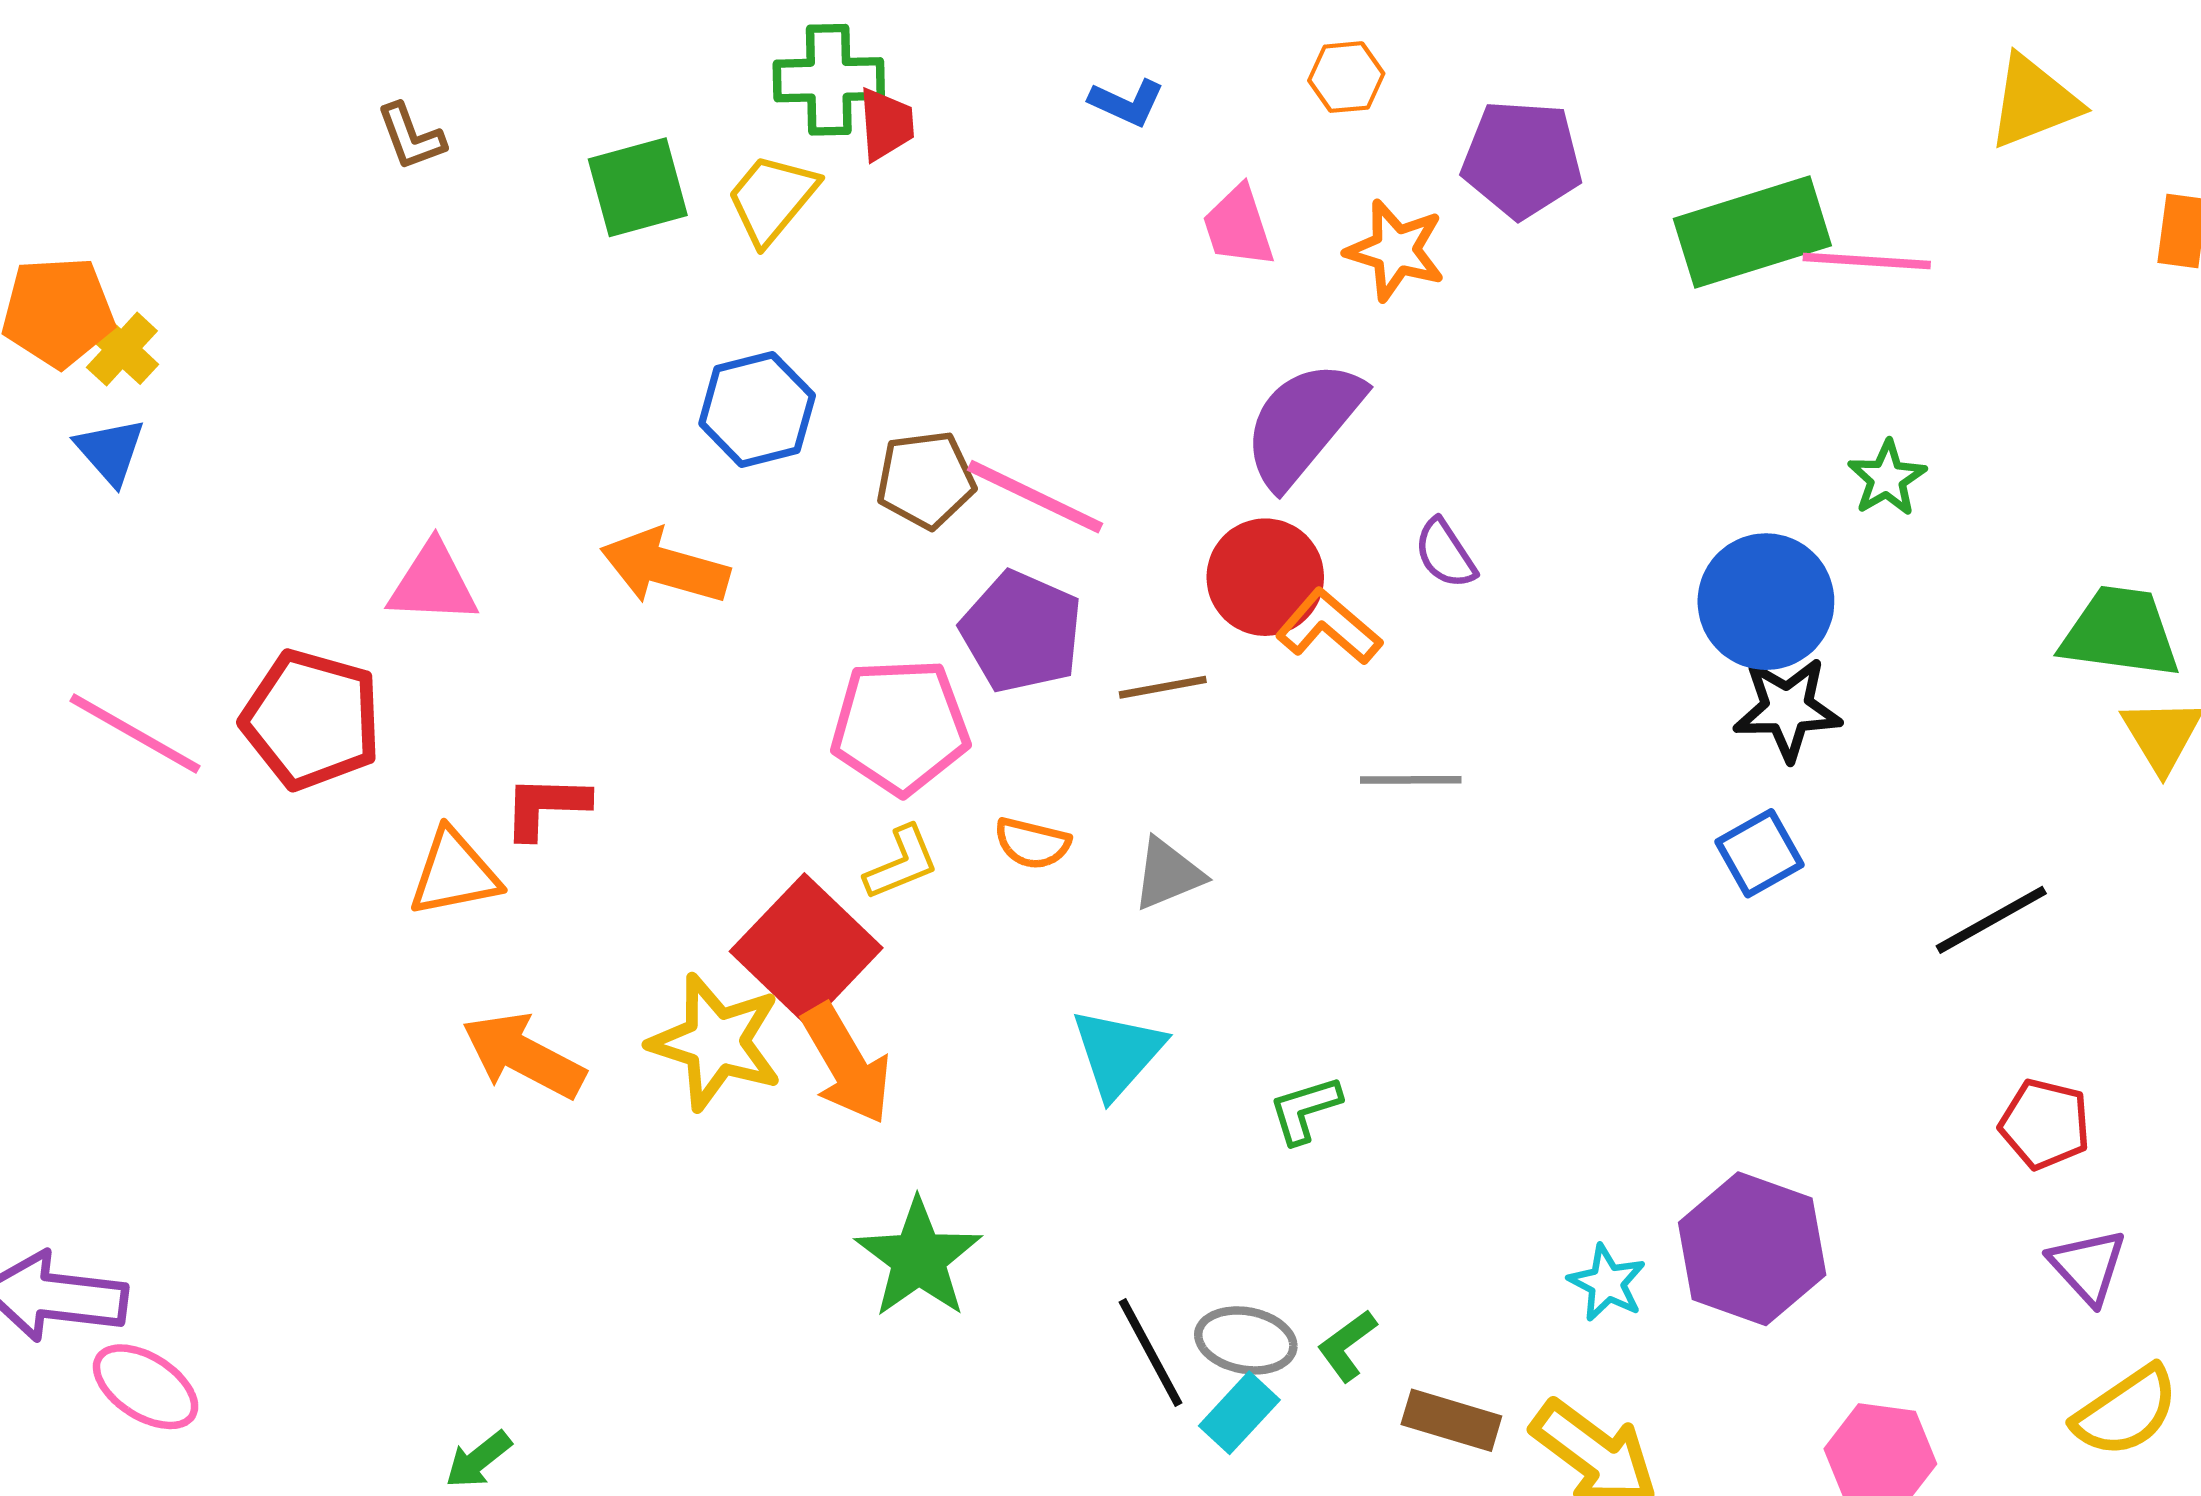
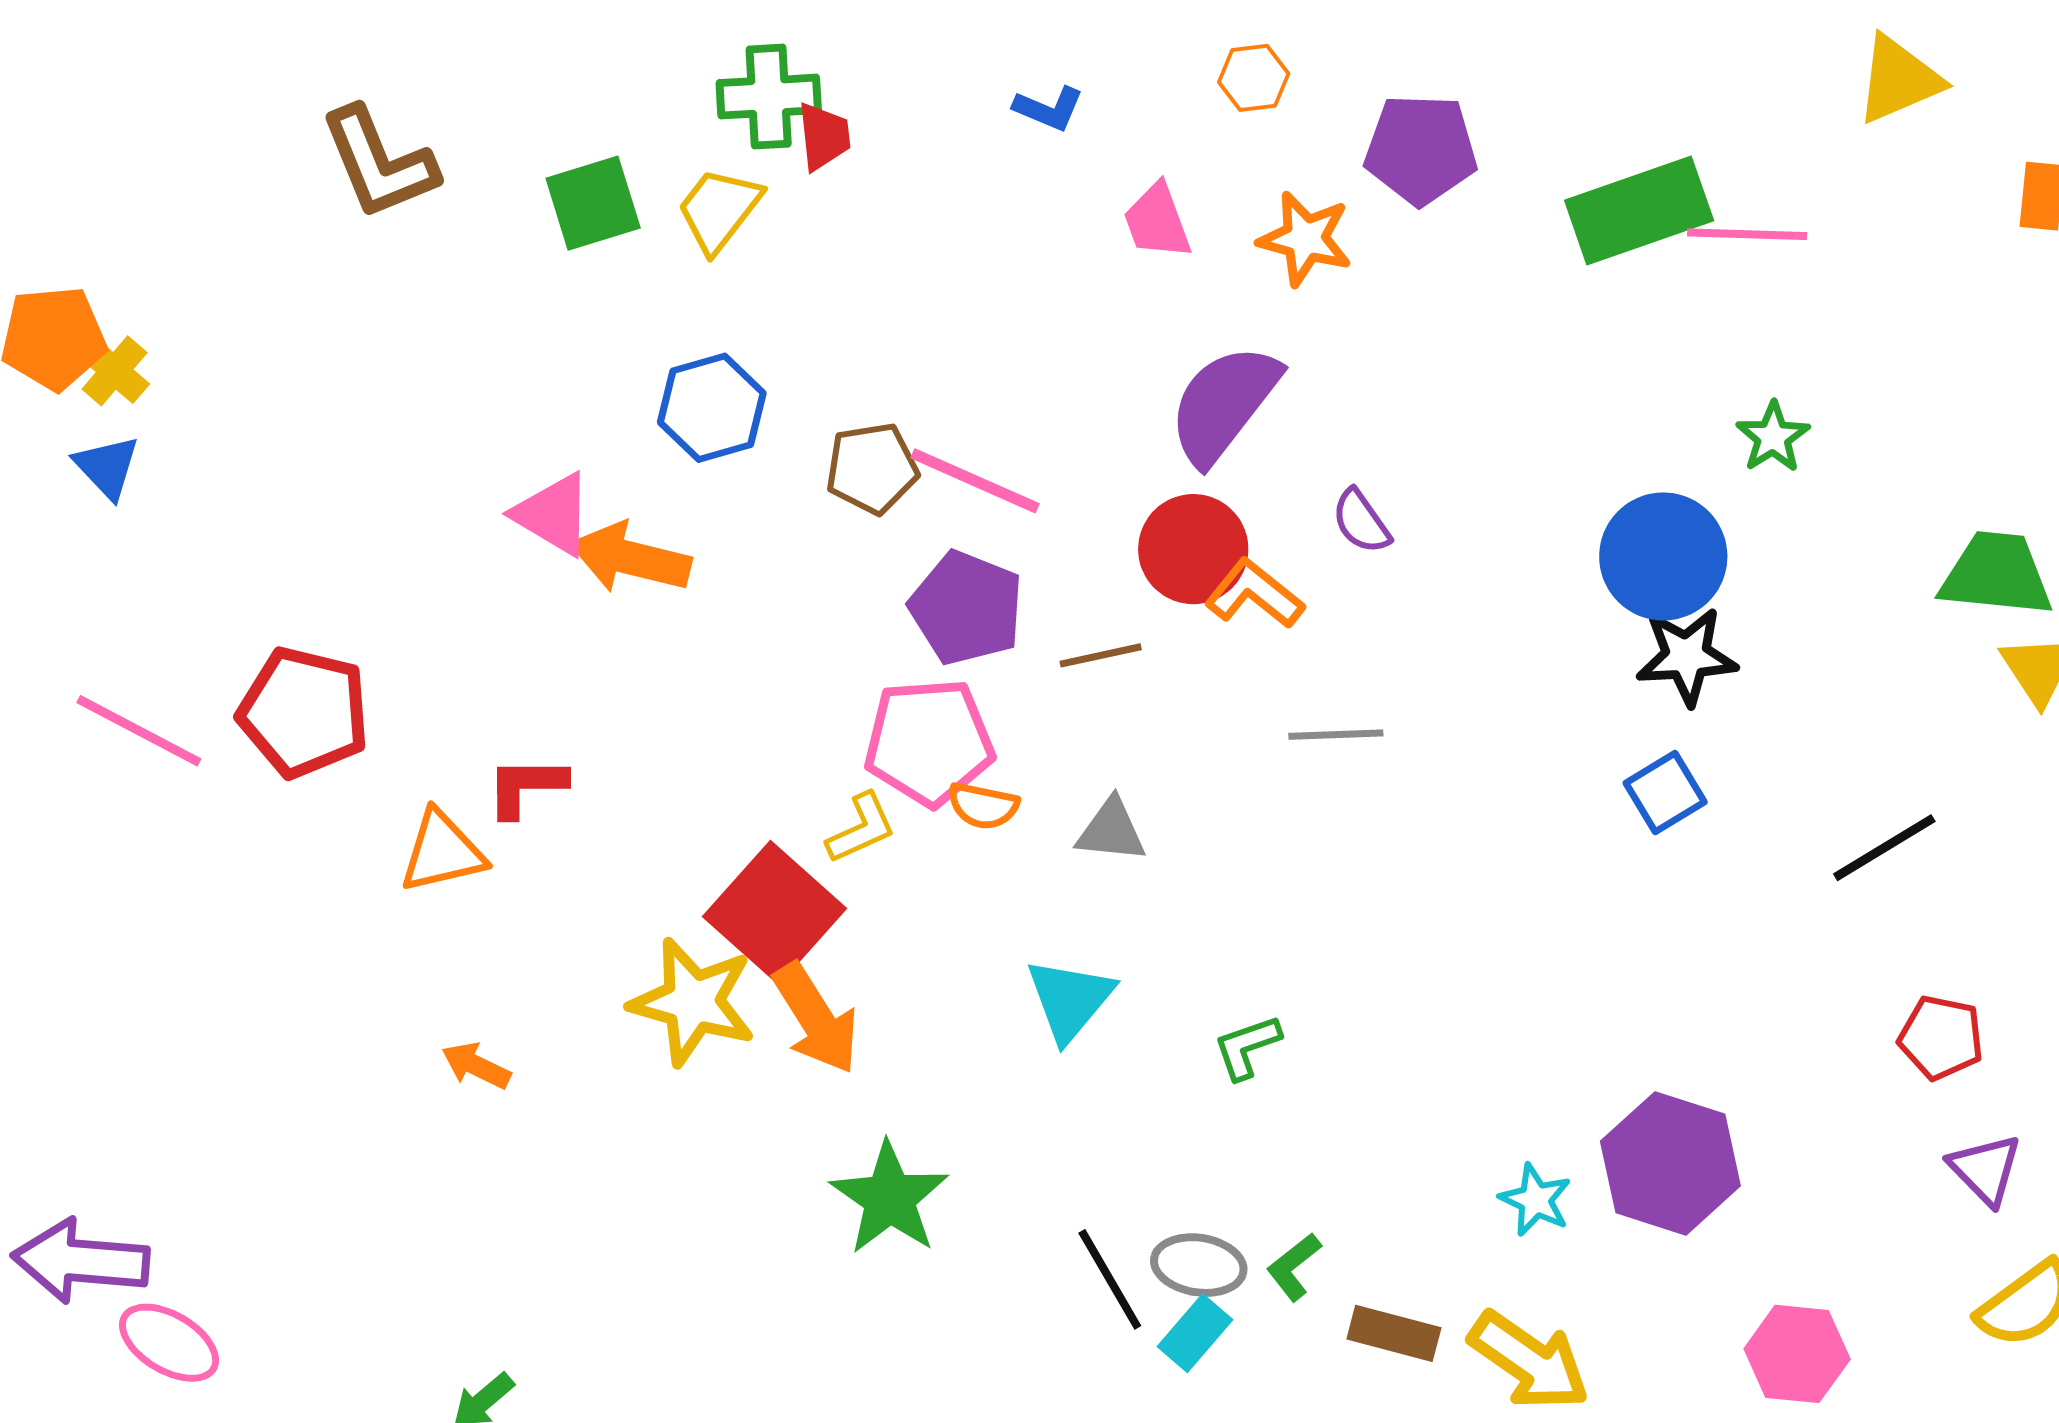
brown L-shape: (411, 137) -> (379, 163), size x1.8
pink triangle: (433, 583) -> (553, 514), moved, turned 30
pink pentagon: (900, 726) -> (929, 742), moved
gray triangle: (1168, 874) -> (1111, 830), turned 30
orange arrow: (523, 1055) -> (476, 1066), moved, size x0.6

